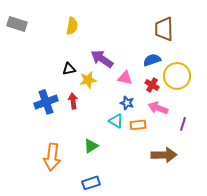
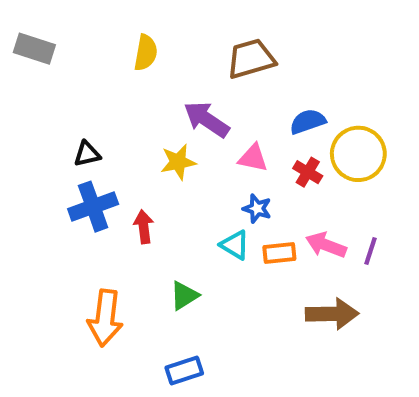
brown trapezoid: (164, 29) -> (251, 59), moved, turned 75
black triangle: (69, 69) -> (87, 154), moved
red arrow: (73, 101) -> (144, 227), moved
pink arrow: (158, 108) -> (326, 245), moved

